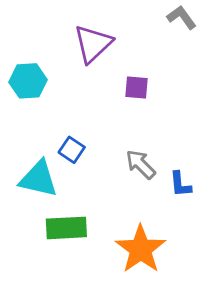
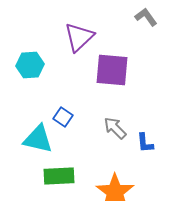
purple square: (137, 88) -> (112, 70), size x1.8

